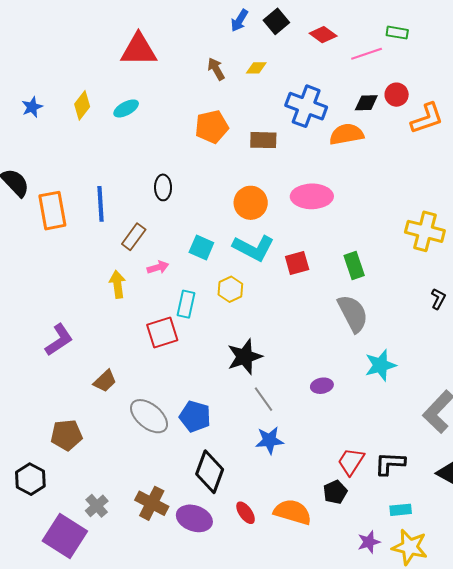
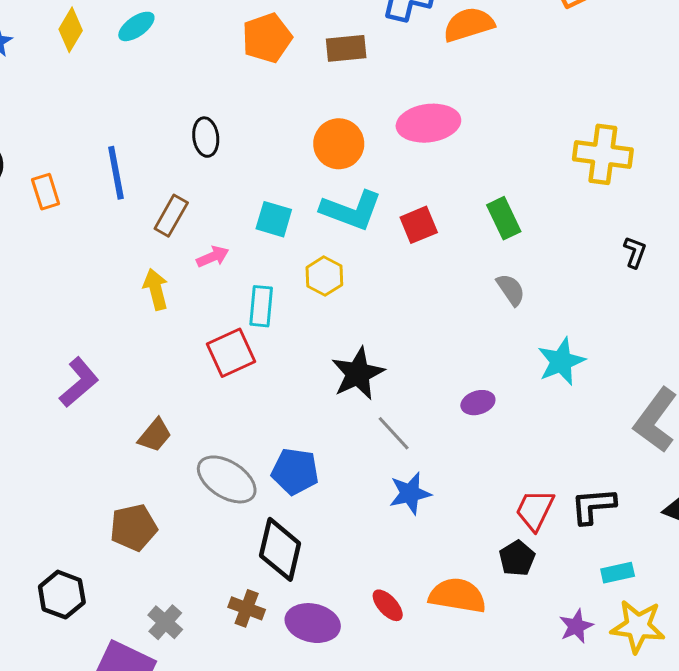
orange rectangle: (52, 211) -> (46, 192), size x0.6
gray semicircle: (353, 313) -> (511, 290), size x0.6
brown pentagon: (67, 435) -> (134, 527), moved
black diamond: (210, 472) -> (280, 549), moved
brown cross: (152, 503) -> (247, 608), size x0.7

